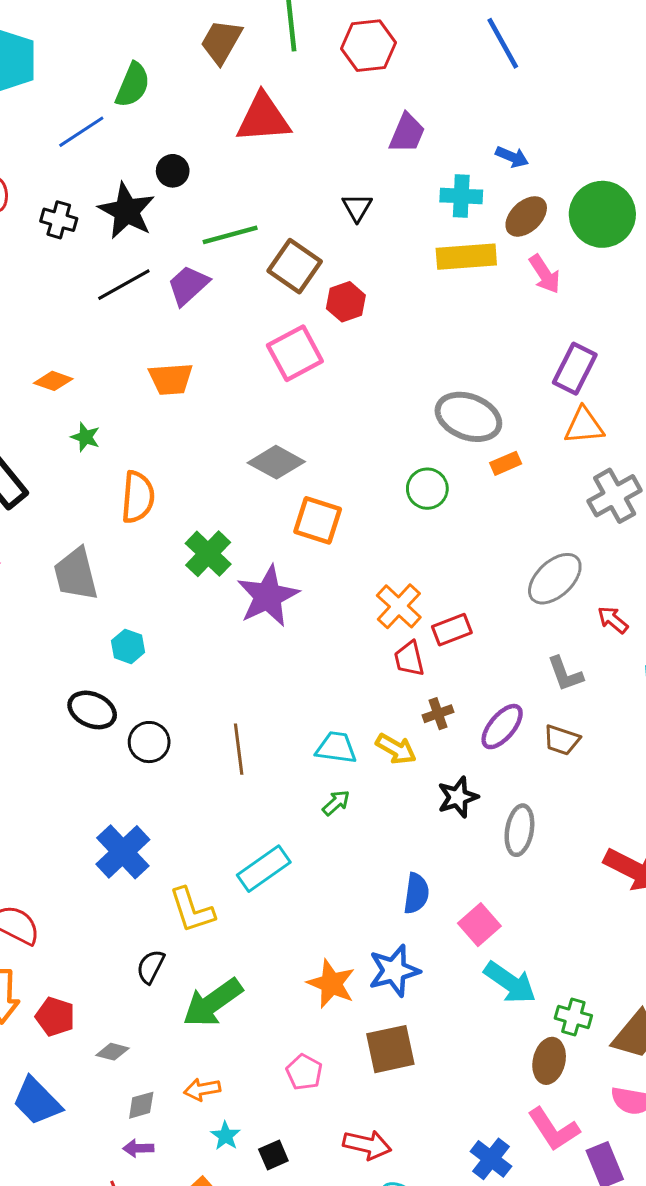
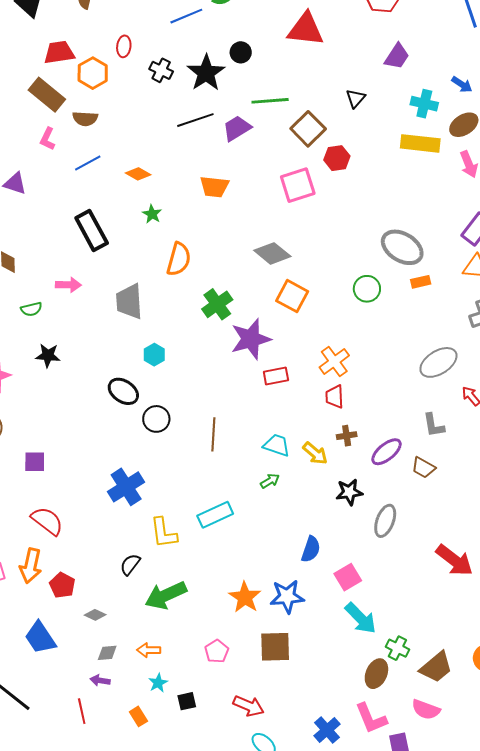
red rectangle: (452, 630) -> (276, 376), moved

